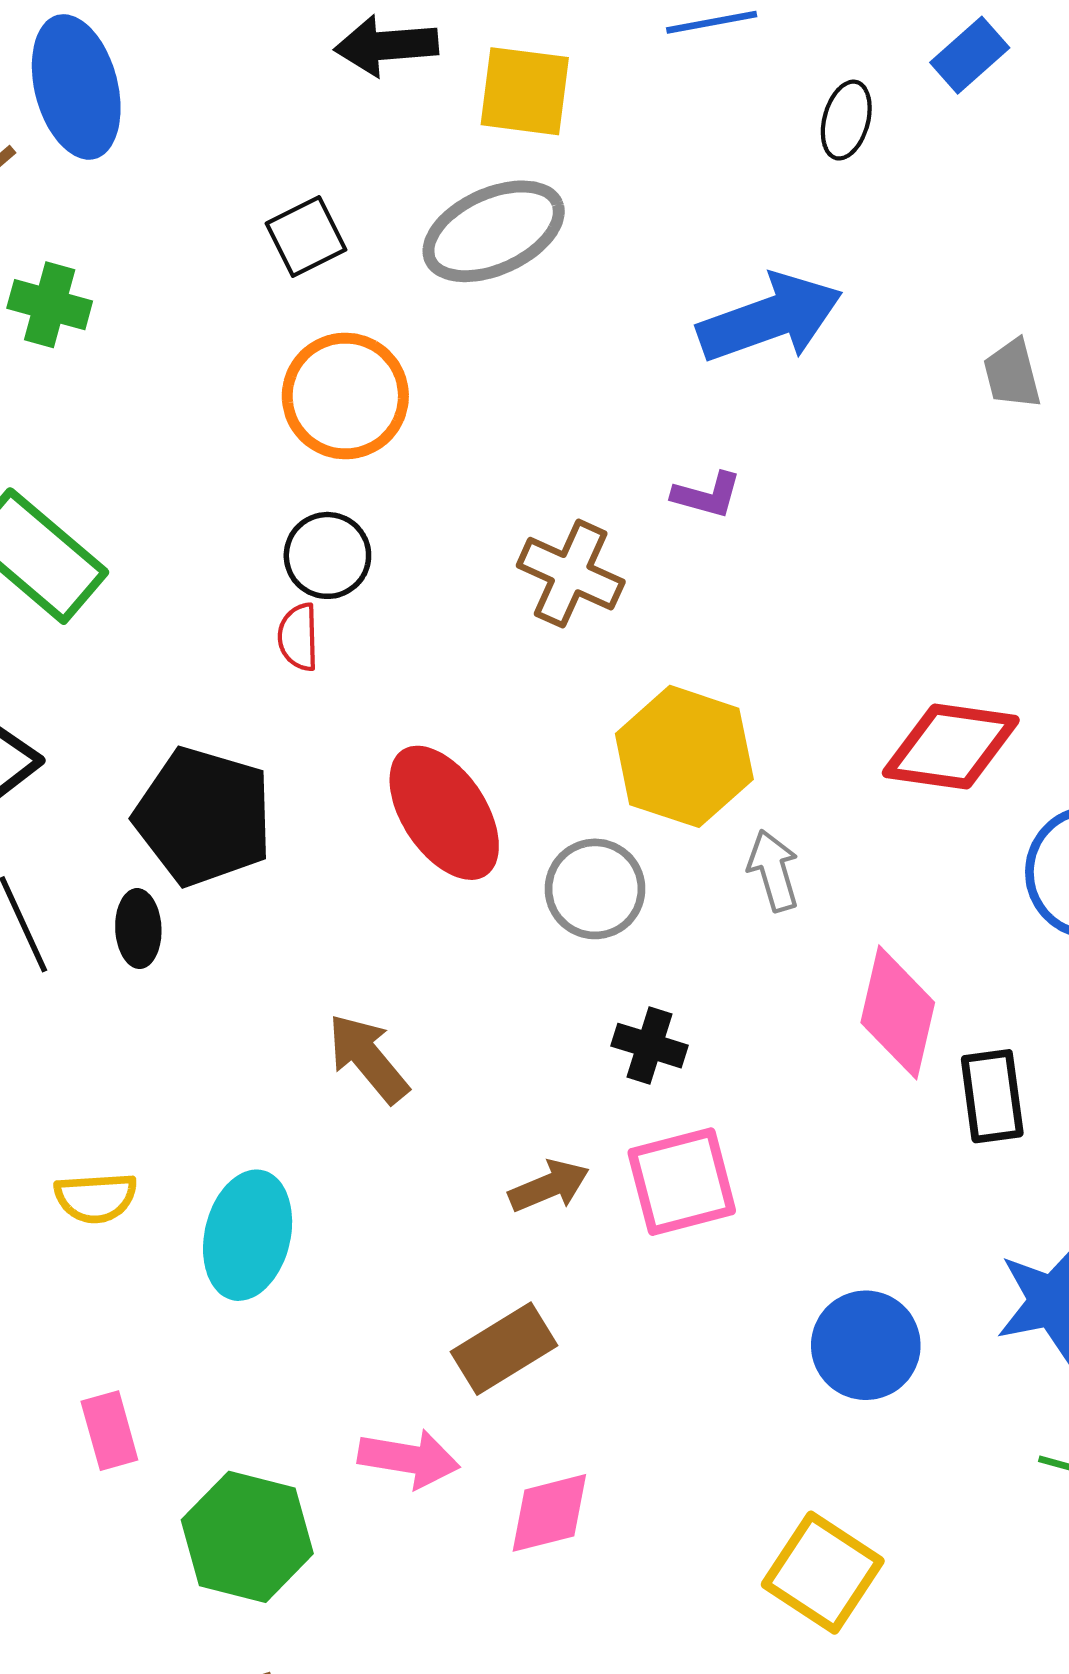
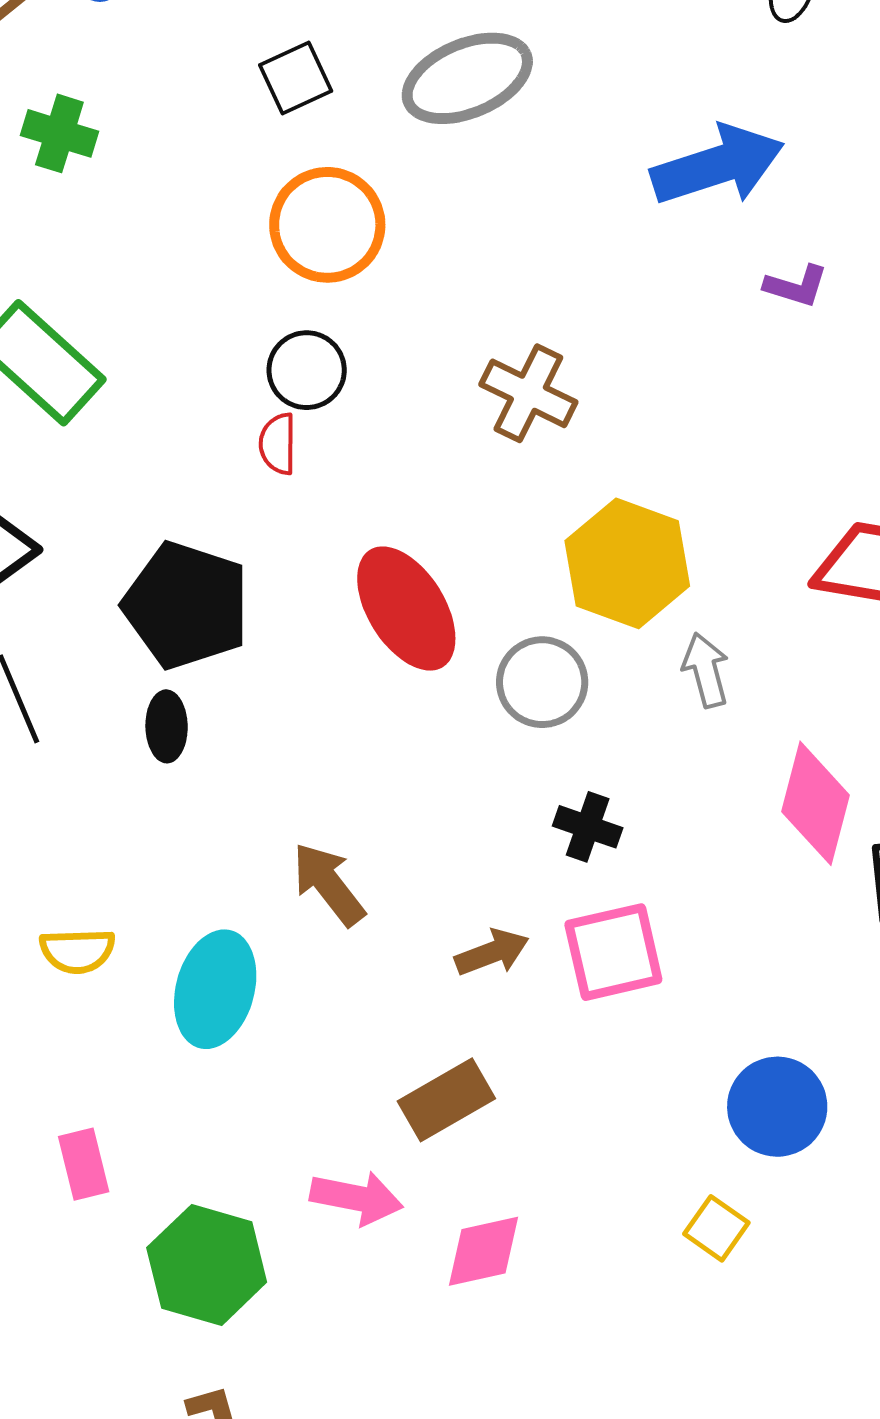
purple L-shape: (707, 495) -> (796, 286), moved
black ellipse: (138, 929) -> (167, 726), moved
brown arrow: (368, 1058) -> (329, 884), moved
yellow square: (823, 1573) -> (716, 1228), moved, size x0.6

